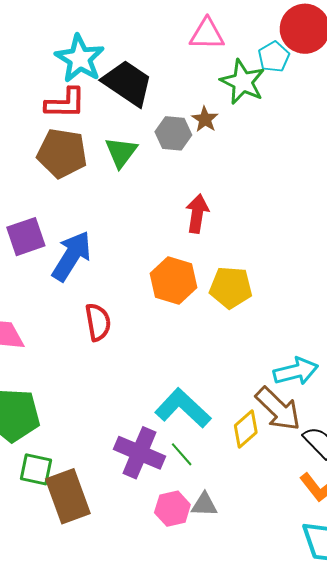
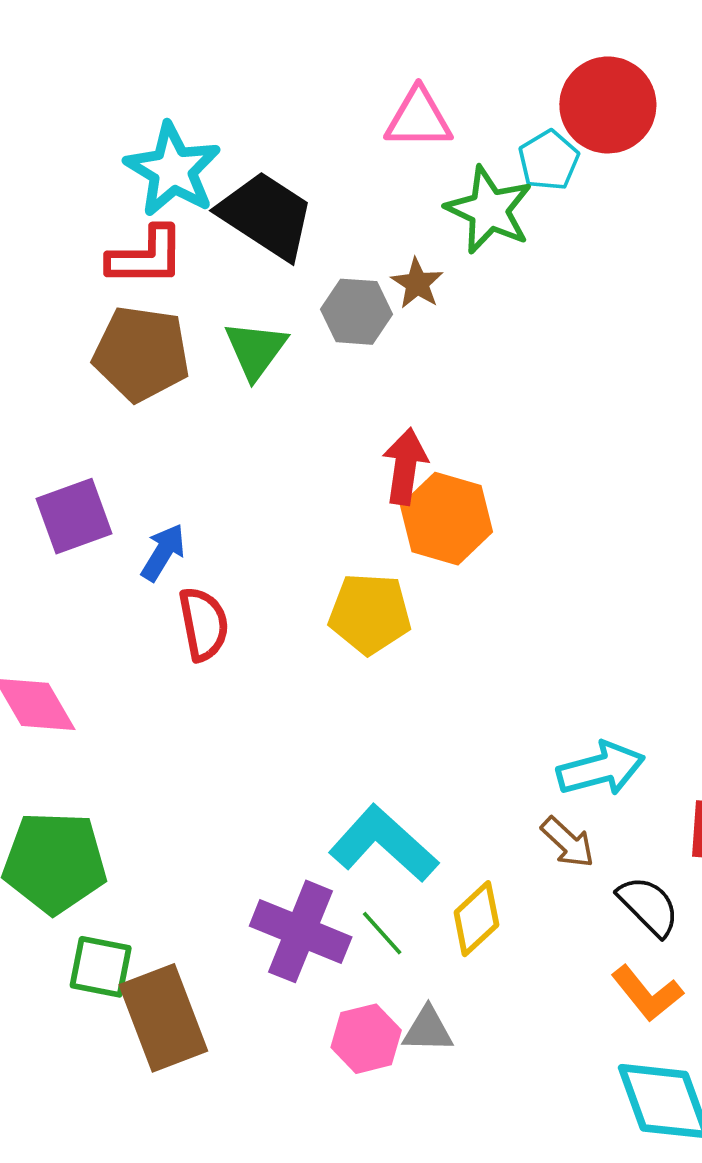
blue arrow: (72, 256) -> (163, 552), size x0.6
orange hexagon: (174, 280) -> (447, 519), moved
yellow pentagon: (231, 287) -> (370, 614), moved
red semicircle: (98, 322) -> (204, 624), moved
brown arrow: (278, 409) -> (568, 842), size x0.6
yellow diamond: (246, 429) -> (476, 919), moved

